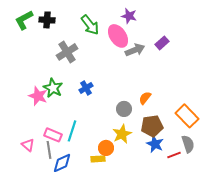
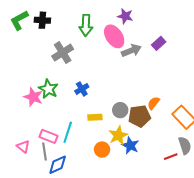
green arrow: (90, 25) -> (86, 25), turned 40
orange semicircle: (145, 98) -> (154, 103), moved
brown pentagon: (152, 126) -> (139, 116), moved
blue star: (155, 144) -> (130, 146), moved
yellow rectangle: (98, 159) -> (95, 117), moved

